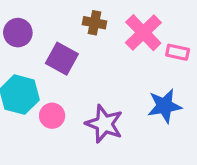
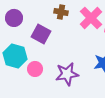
purple star: (104, 124) -> (67, 74), turned -30

